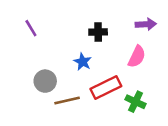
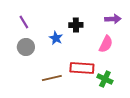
blue star: (83, 62) -> (56, 38), moved
gray circle: (45, 81) -> (26, 47), moved
red rectangle: (106, 88) -> (82, 68), turned 30

